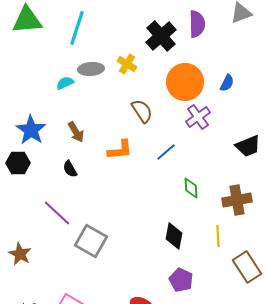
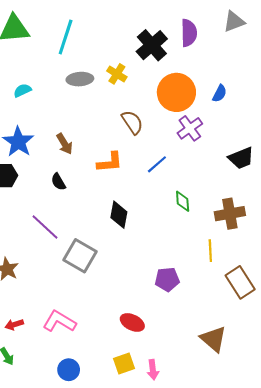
cyan semicircle: (65, 83) -> (22, 90), moved
black diamond: (174, 236) -> (119, 215), moved
purple pentagon: (181, 280) -> (167, 279), moved, turned -30

